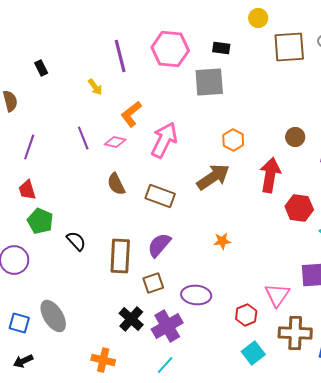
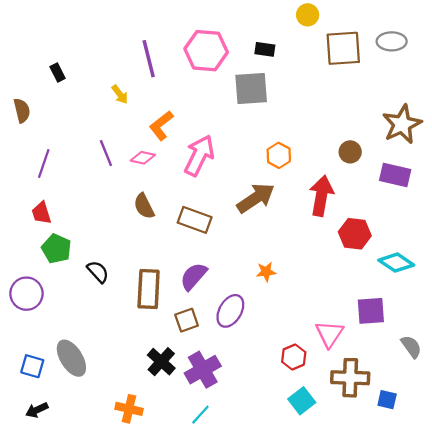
purple ellipse: (196, 295) -> (230, 311), moved, turned -64

